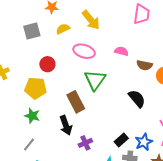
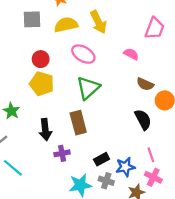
yellow semicircle: (63, 29) -> (66, 25), size x1.5
pink semicircle: (121, 51) -> (131, 54), moved
yellow pentagon: (36, 88) -> (42, 84), moved
black semicircle: (137, 99) -> (143, 120), moved
brown rectangle: (76, 102) -> (78, 123), moved

